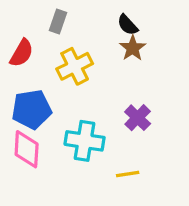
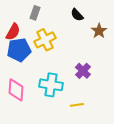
brown star: (133, 48) -> (99, 31), moved
blue pentagon: (31, 109) -> (19, 50), moved

